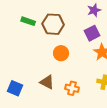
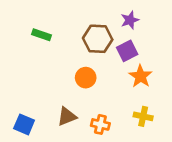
brown hexagon: (53, 24) -> (98, 39), moved
brown triangle: (47, 82) -> (67, 116), turned -49

